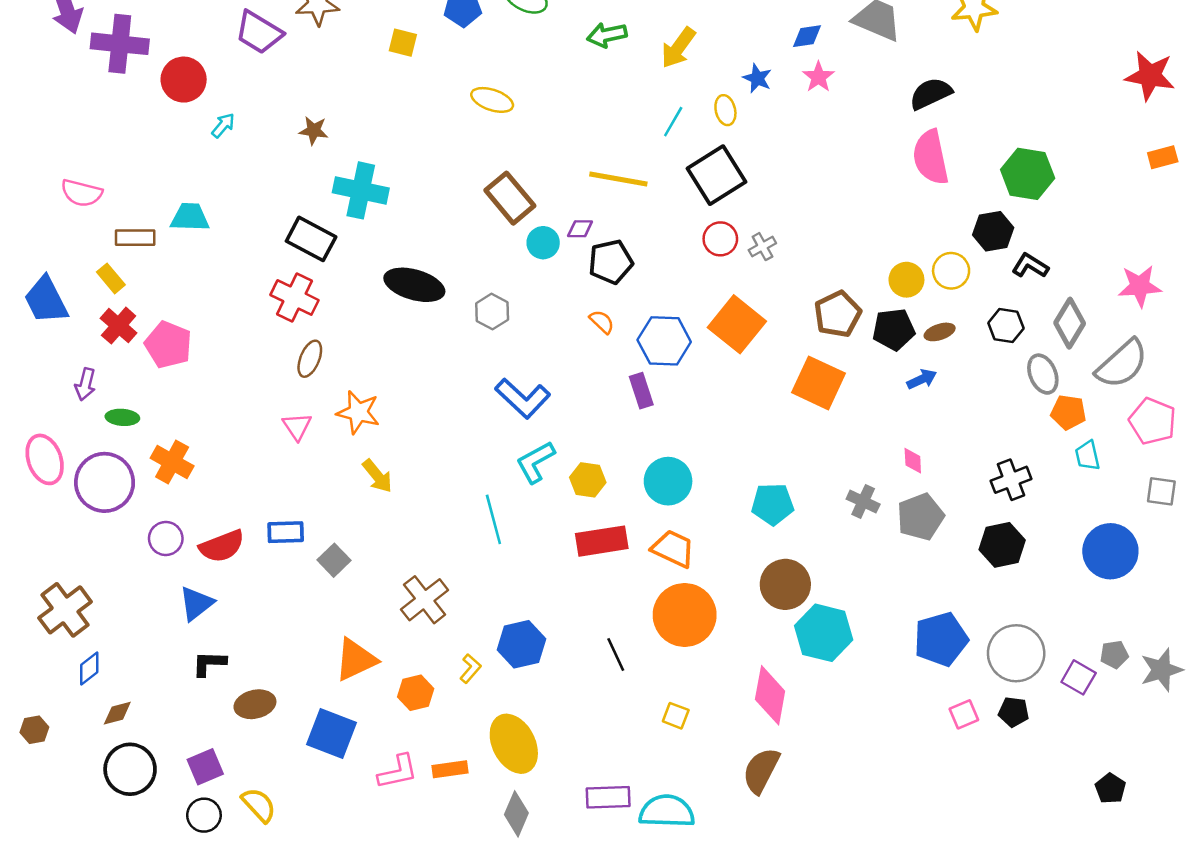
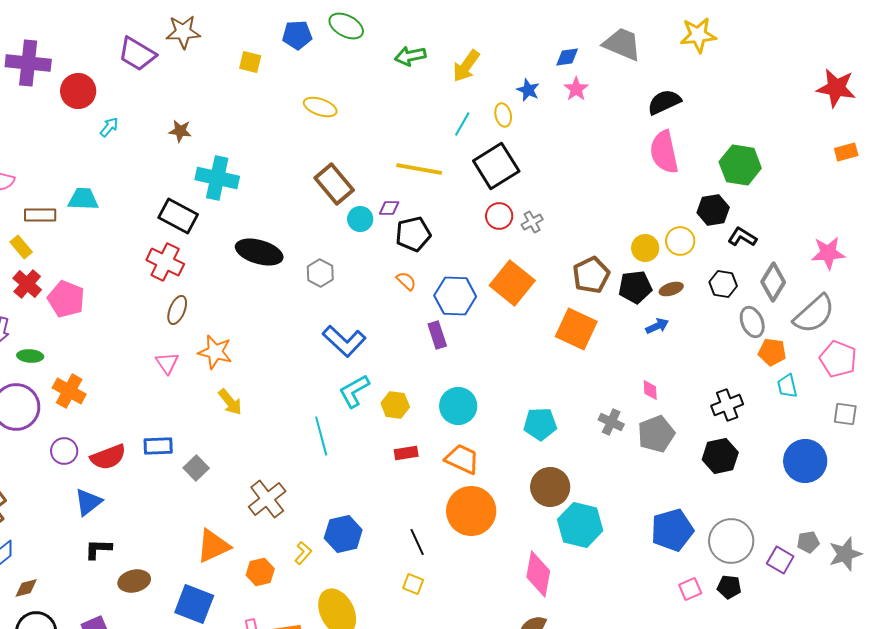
red rectangle: (602, 541) -> (406, 453), size x0.6
yellow square: (676, 716) -> (413, 584), moved

